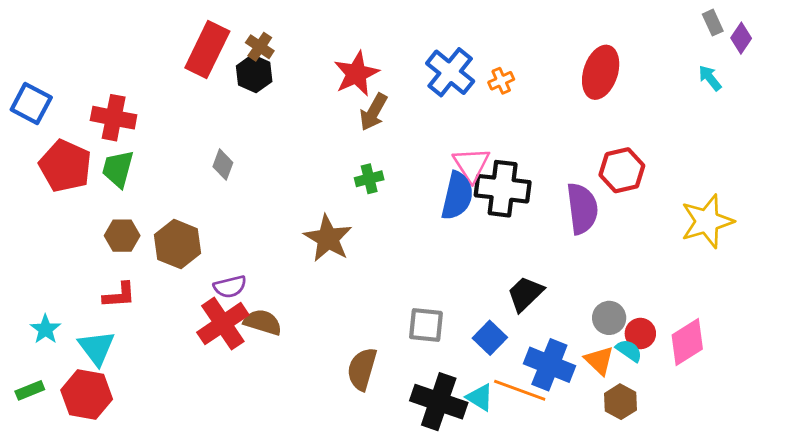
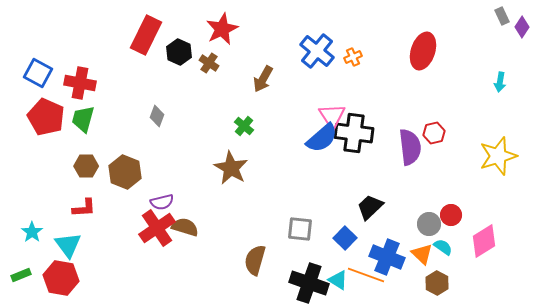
brown cross: (260, 47) -> (209, 63), moved
red star: (356, 74) -> (222, 29), moved
cyan arrow: (710, 78) -> (500, 82), moved, turned -132
blue square: (31, 103) -> (38, 73), moved
red hexagon: (622, 170) -> (434, 133), moved, size x0.7
green cross: (369, 179) -> (244, 126), moved, turned -36
blue semicircle: (457, 196) -> (322, 138), turned 36
red circle: (640, 334) -> (451, 215), moved

